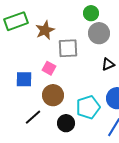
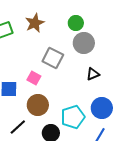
brown star: (45, 30) -> (35, 23), moved
gray square: (68, 48) -> (53, 58), turned 30

